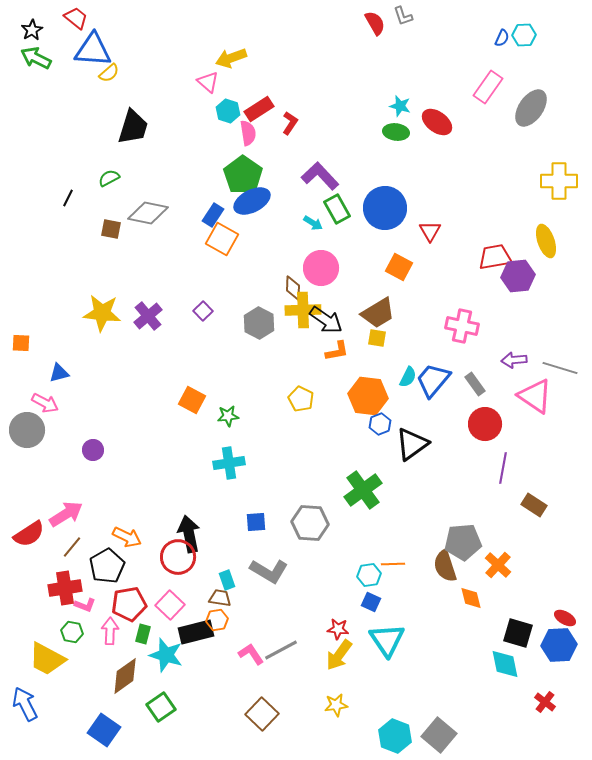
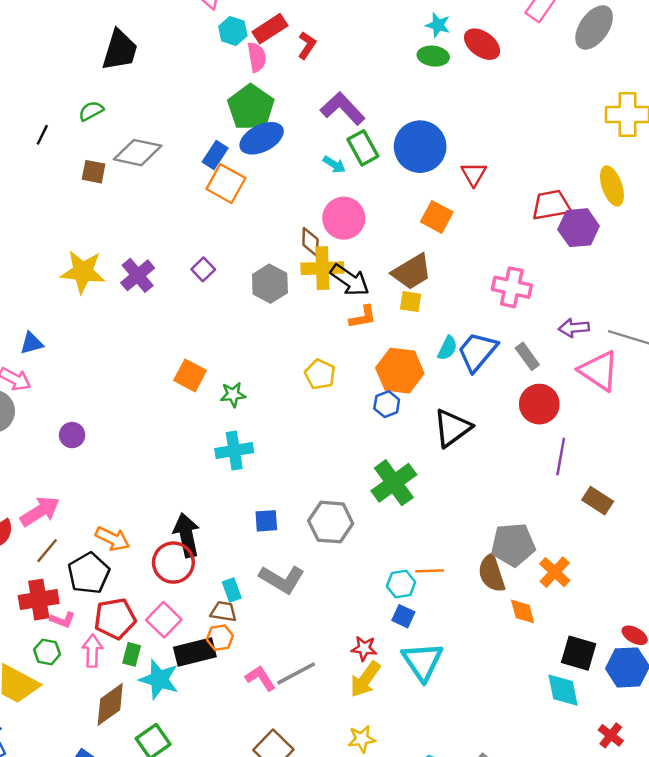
blue hexagon: (380, 424) -> (387, 404), moved

